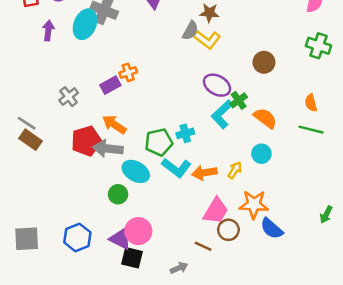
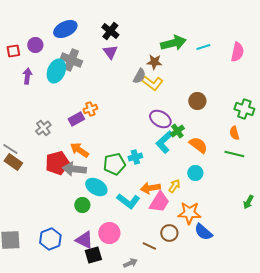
green cross: (319, 46) -> (244, 109), moved
cyan L-shape: (176, 168) -> (128, 201), moved
pink trapezoid: (216, 211) -> (159, 202), moved
green arrow: (326, 215) -> (248, 202), moved
pink circle: (138, 231) -> (109, 233), moved
black square: (132, 258) -> (93, 255), turned -30

